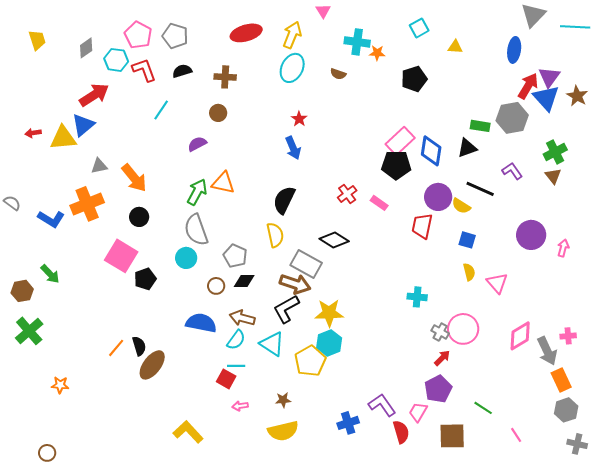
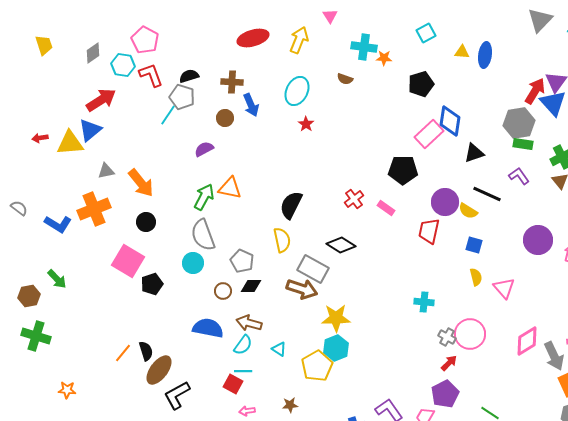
gray pentagon: (175, 36) -> (182, 97), moved
blue ellipse: (514, 50) -> (485, 55), moved
cyan ellipse: (292, 68) -> (297, 91), moved
green rectangle: (480, 126) -> (523, 144), moved
pink rectangle: (400, 141) -> (429, 134), moved
blue arrow: (293, 148) -> (251, 105), moved
blue diamond: (431, 151) -> (450, 121), moved
black L-shape: (286, 309) -> (177, 395), moved
green cross: (29, 331) -> (36, 336), turned -32
cyan triangle: (272, 344) -> (279, 349), size x0.6

